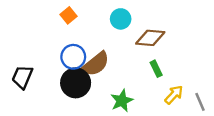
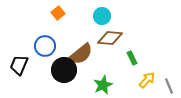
brown diamond: (150, 38) -> (110, 38), moved
blue circle: (73, 57) -> (45, 46), moved

